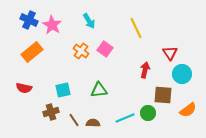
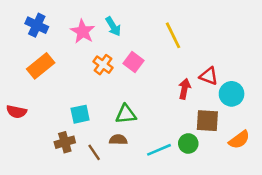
pink star: (52, 25) -> (83, 32), moved
red triangle: (170, 53) -> (209, 76), moved, turned -35
red semicircle: (24, 88) -> (16, 112), moved
brown semicircle: (93, 123) -> (118, 140), moved

